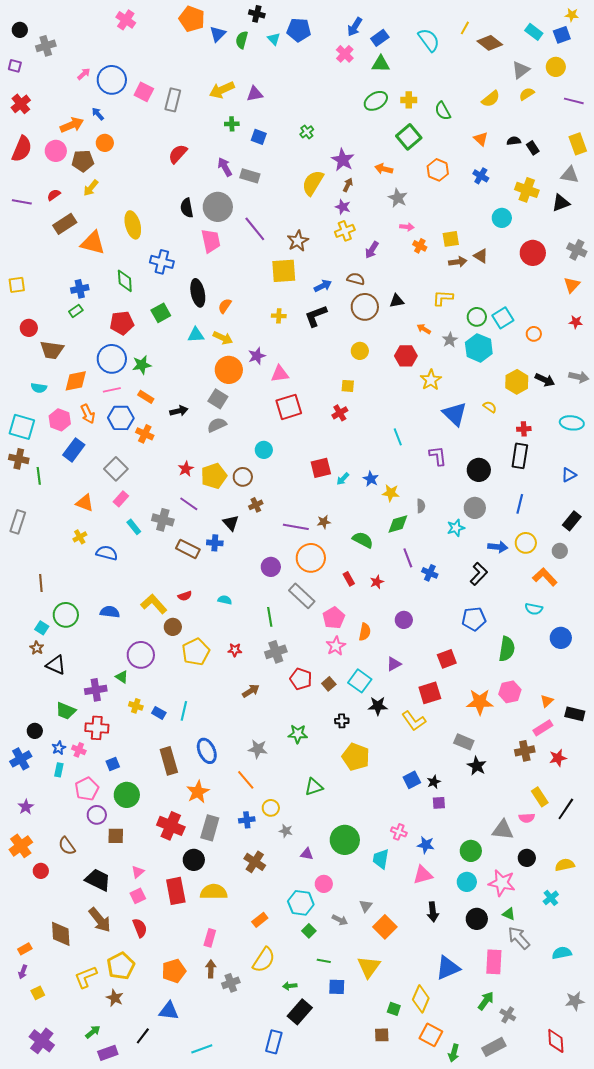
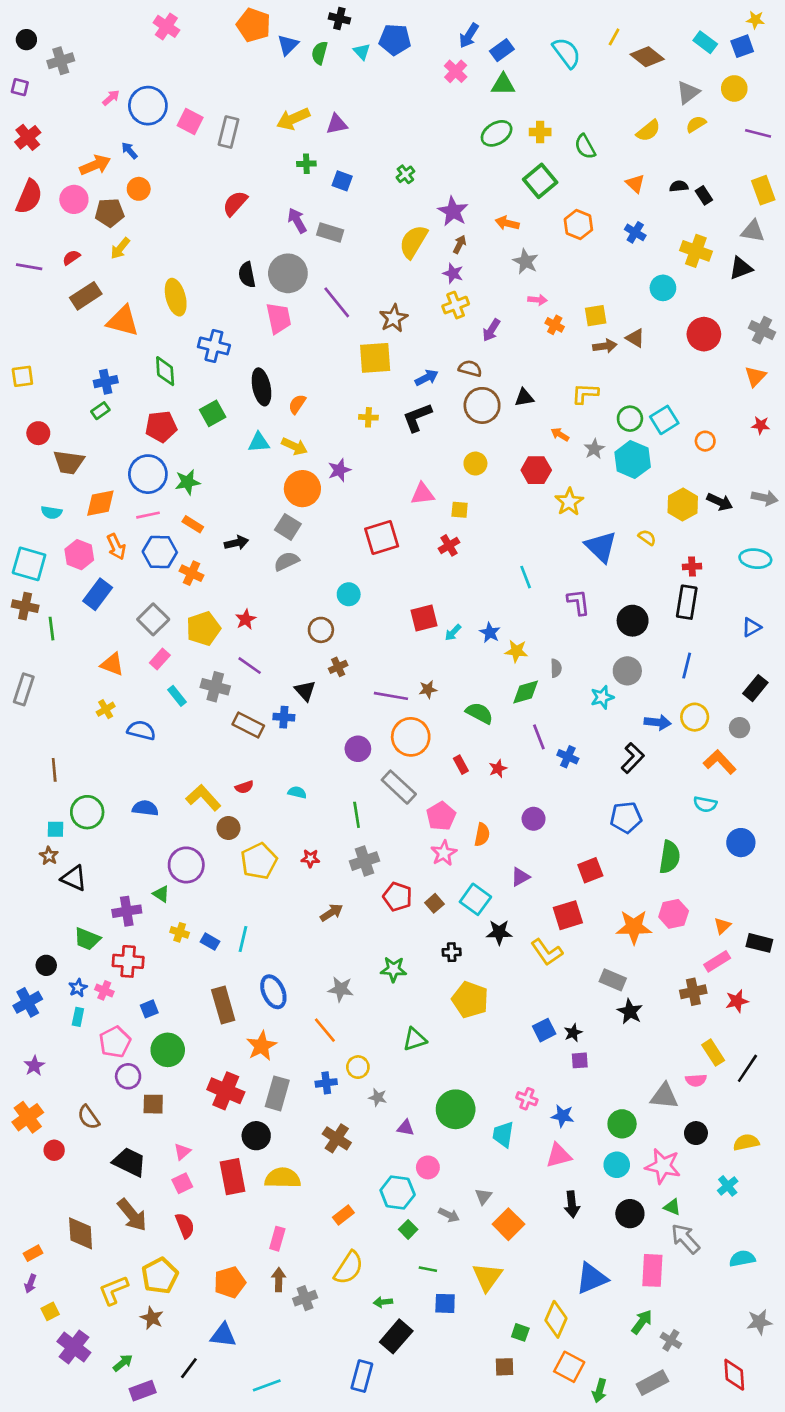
pink triangle: (280, 374) -> (423, 494), moved
yellow pentagon: (214, 476) -> (203, 629), moved
cyan square: (42, 628) -> (55, 829), turned -32
purple cross: (42, 1041) -> (74, 1347), moved

